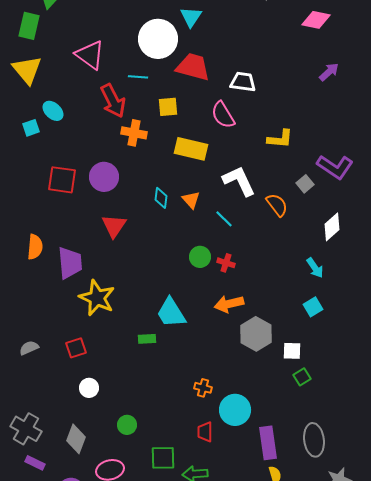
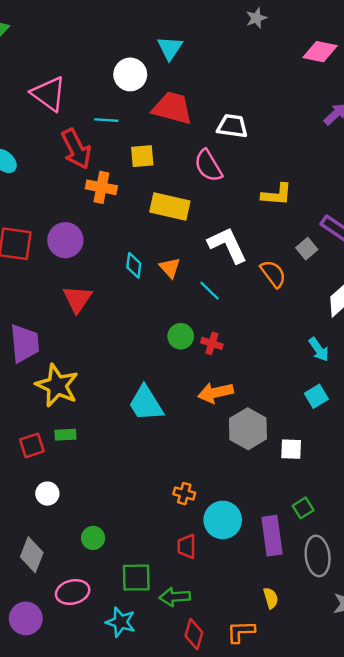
white circle: (158, 39) -> (130, 74), size x0.7
green rectangle: (147, 339) -> (65, 435), moved
green square: (302, 377) -> (303, 508), moved
purple rectangle: (268, 443) -> (272, 536), moved

